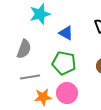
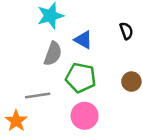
gray semicircle: (24, 49) -> (53, 54), moved
orange star: (43, 97) -> (16, 121), moved, turned -30

